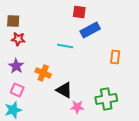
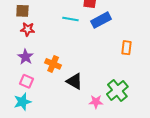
cyan line: (65, 46) -> (70, 19), moved
green cross: (106, 99) -> (117, 90), turned -30
pink star: (77, 107) -> (96, 102), moved

